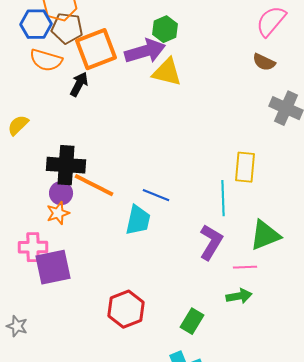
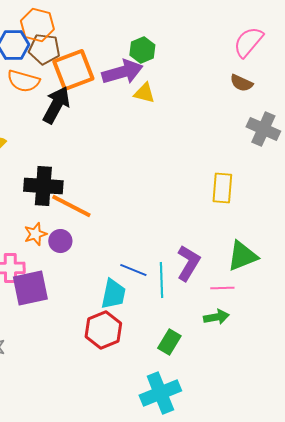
yellow triangle: (167, 72) -> (144, 93), size x0.7
black arrow: (79, 84) -> (56, 105), size x1.5
purple circle: (61, 193) -> (60, 241), moved
blue line: (156, 195) -> (133, 270), moved
cyan line: (223, 198) -> (161, 280), moved
cyan trapezoid: (138, 220) -> (113, 294), moved

